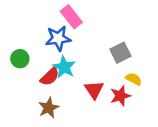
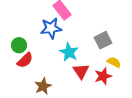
cyan star: (64, 67) -> (69, 52), moved
red semicircle: (50, 77) -> (25, 60), moved

